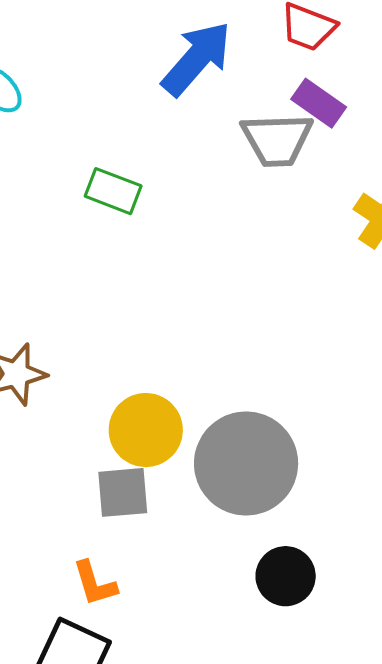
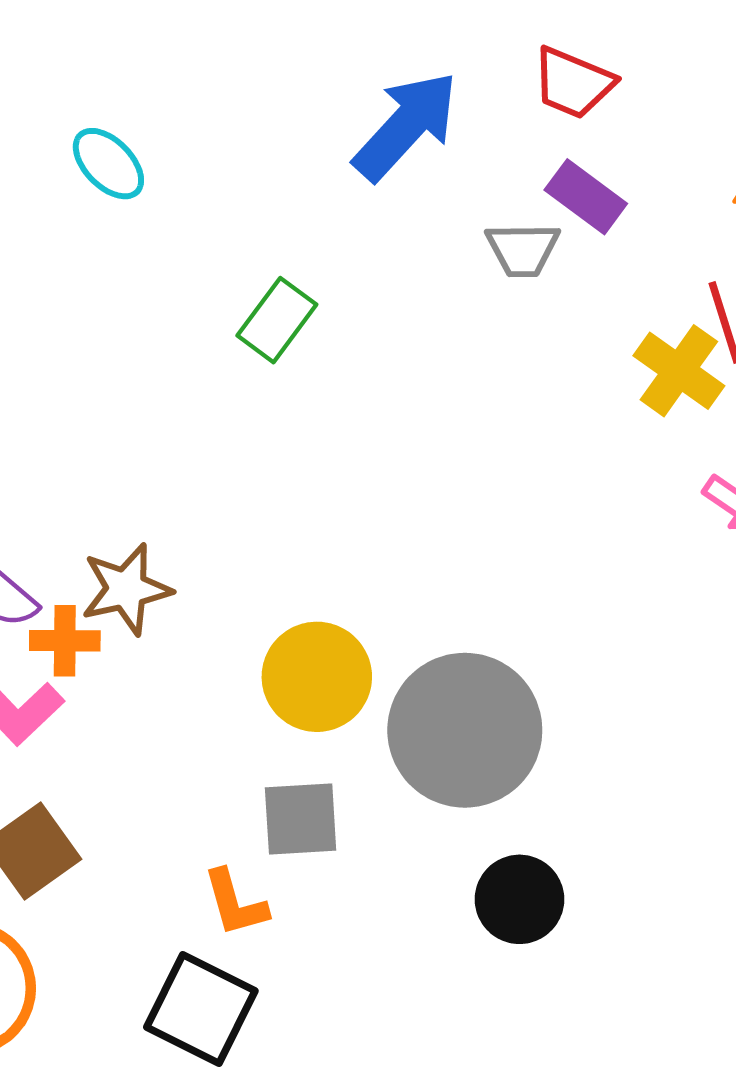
gray trapezoid: (277, 140) -> (523, 249), size x0.7
green rectangle: (113, 191) -> (277, 320), turned -76
gray square: (123, 492) -> (301, 819), moved

